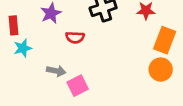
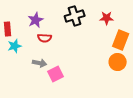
red semicircle: (75, 37) -> (45, 38), moved

